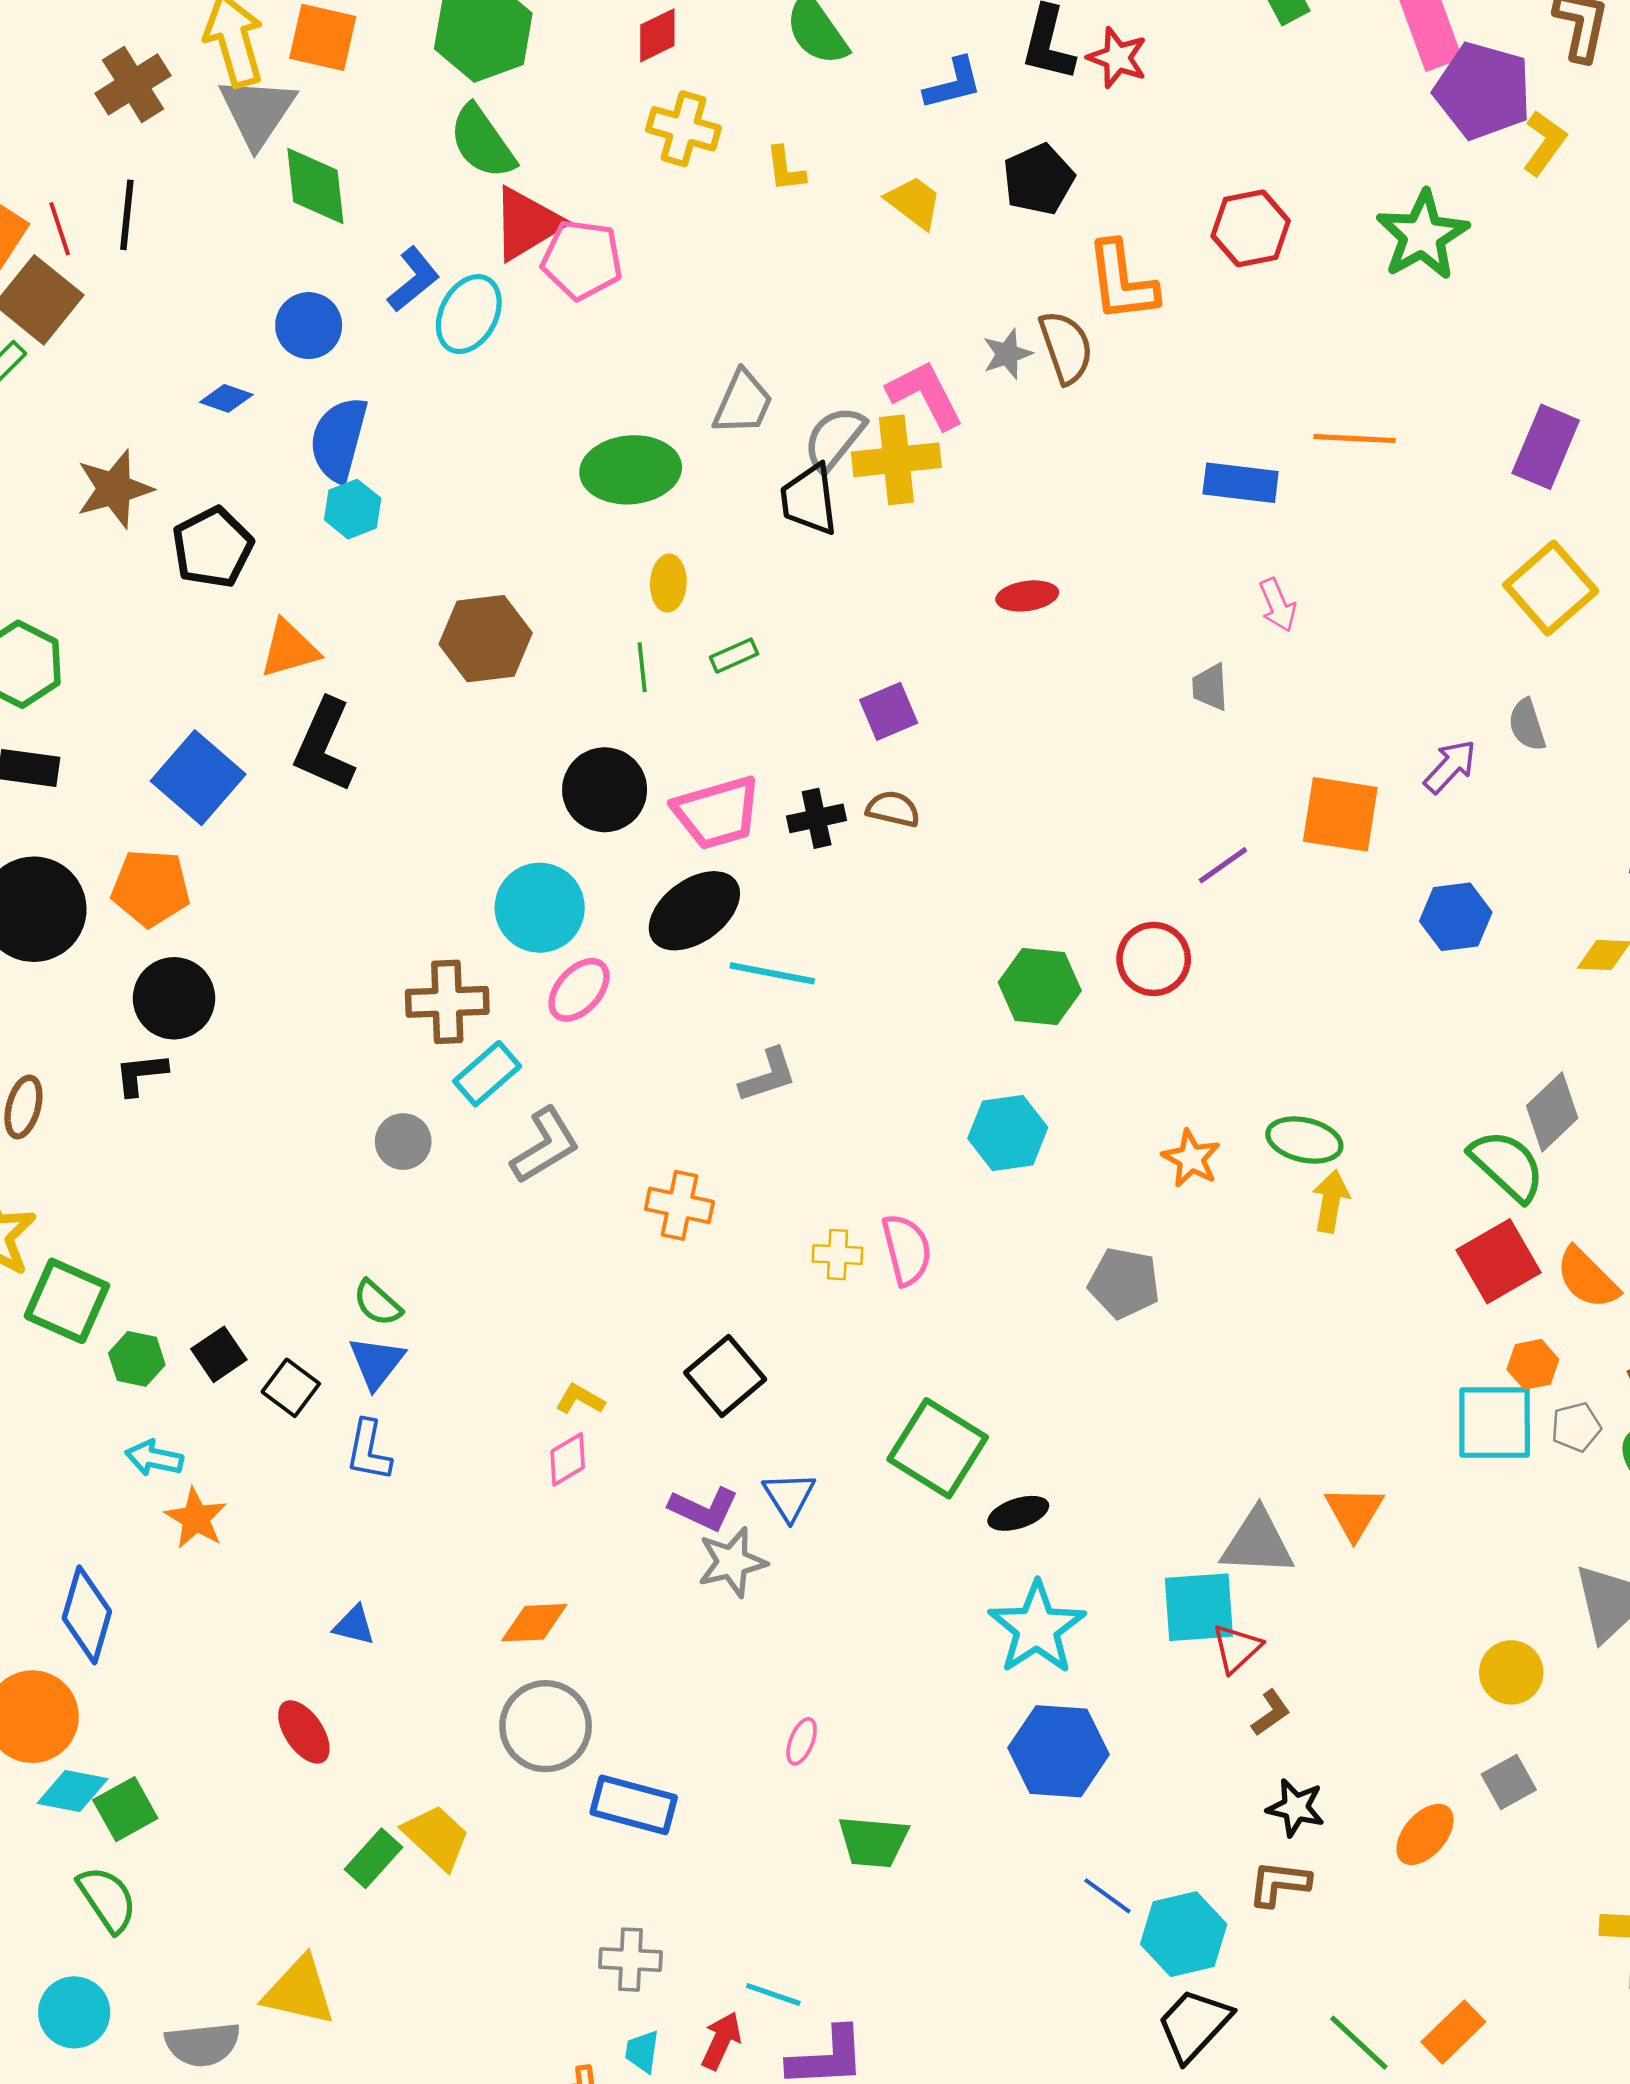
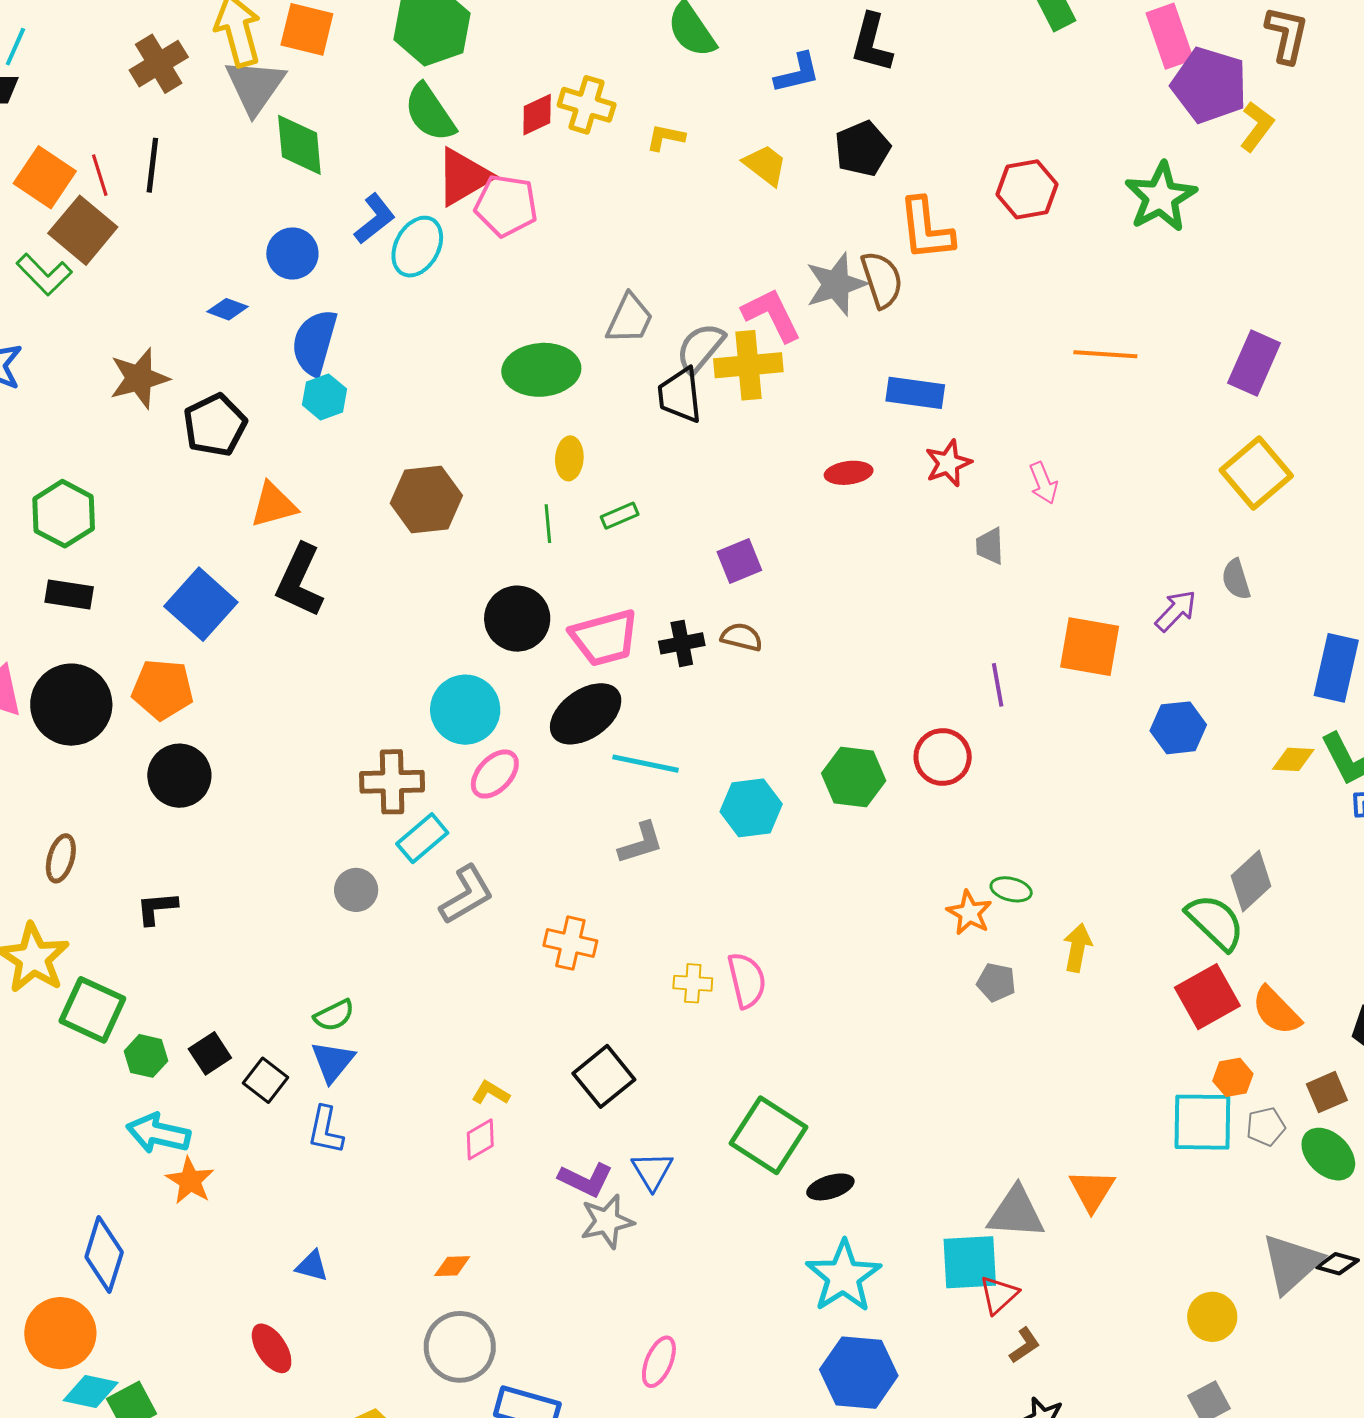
red diamond: (657, 35) -> (537, 115), moved
red star: (1117, 58) -> (948, 463), moved, turned 30
yellow L-shape: (785, 169) -> (666, 137), turned 108
gray star: (1007, 354) -> (836, 284), size x1.6
blue rectangle: (1241, 483) -> (915, 393), moved
purple line: (1223, 865) -> (998, 685), turned -66
black L-shape: (141, 1074) -> (157, 908), moved
cyan hexagon: (1008, 1133) -> (751, 808), moved
green ellipse: (1304, 1140) -> (1011, 889), moved, size x0.7
gray pentagon: (1124, 1283) -> (996, 982), moved, size x0.7
green semicircle: (377, 1303) -> (334, 1015), turned -69
cyan arrow: (154, 1458) -> (158, 1133), size x1.4
orange diamond: (534, 1623) -> (452, 1266), size x0.7
pink ellipse: (802, 1741) -> (659, 1362), size x1.4

